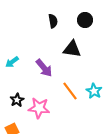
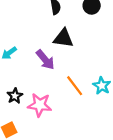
black triangle: (72, 49) -> (63, 38), moved

